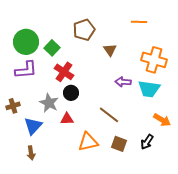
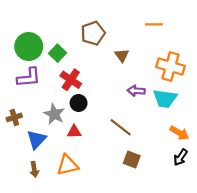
orange triangle: (88, 142) -> (67, 165), moved
black arrow: (147, 142) -> (180, 157), moved

